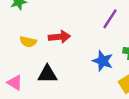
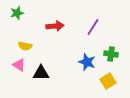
red arrow: (59, 37) -> (55, 26), moved
pink triangle: (15, 83) -> (19, 65), moved

